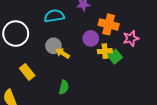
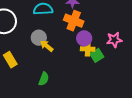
orange cross: (109, 24) -> (74, 21), moved
purple circle: (91, 38) -> (84, 38), moved

